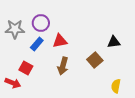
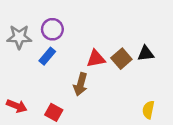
red triangle: (60, 41) -> (96, 59), moved
brown square: (95, 60) -> (121, 59), moved
red square: (26, 68) -> (54, 112), moved

